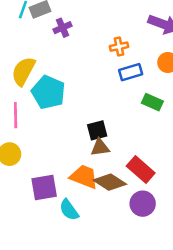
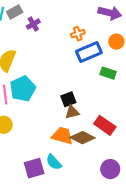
blue rectangle: (131, 72) -> (89, 52), size x1.4
cyan pentagon: (48, 92) -> (23, 89), moved, turned 30
purple square: (44, 187) -> (34, 168), moved
purple circle: (143, 204) -> (110, 169), moved

